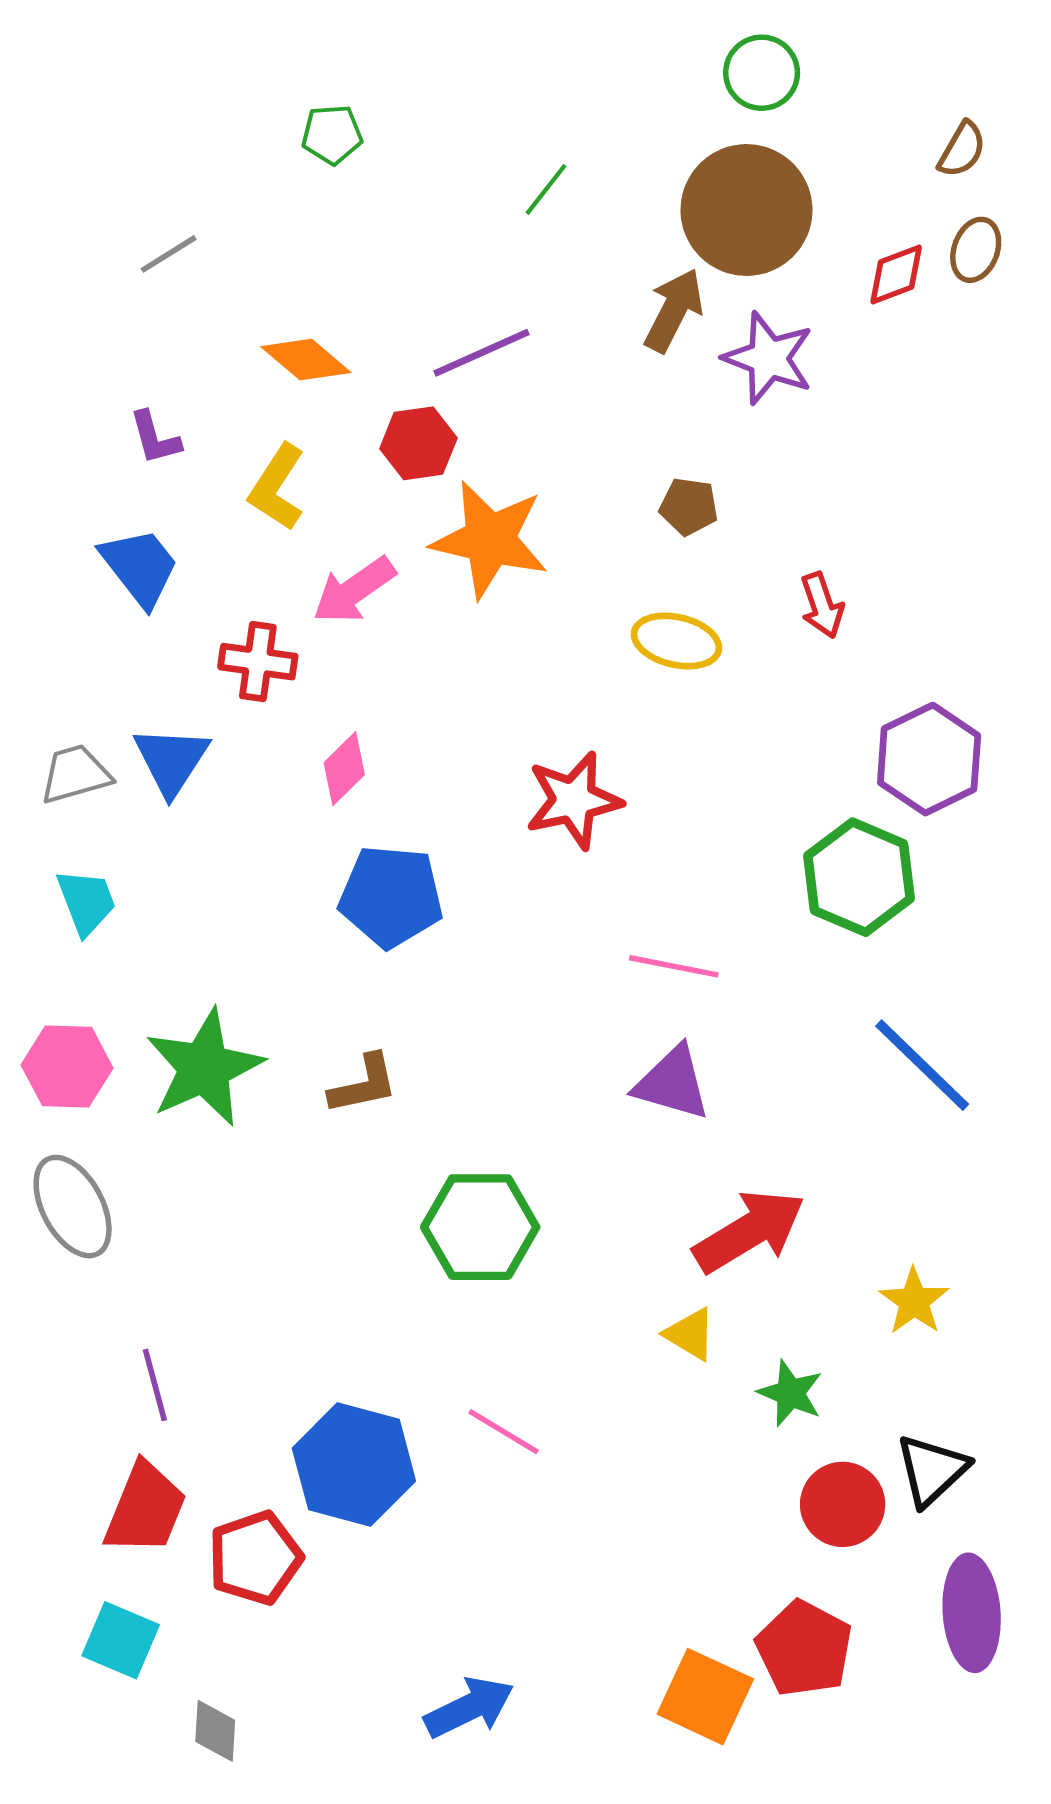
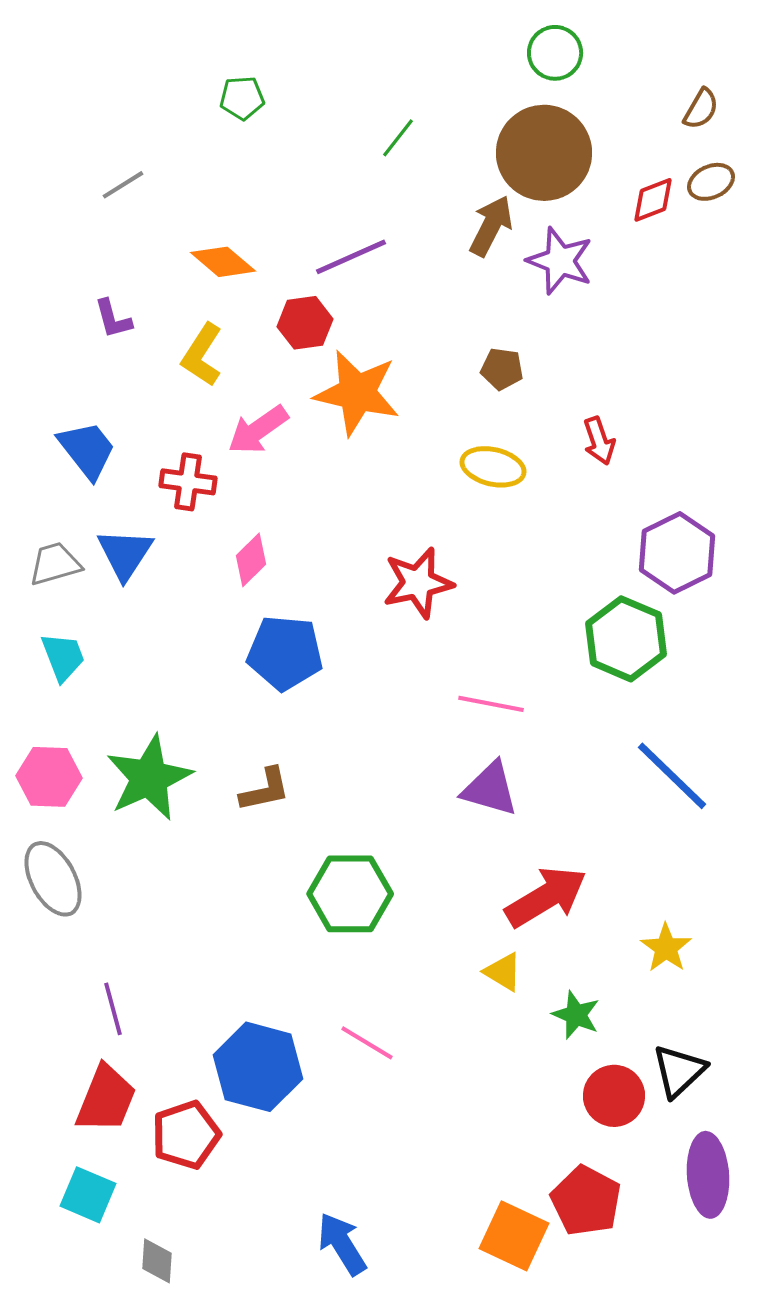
brown ellipse: (976, 250) -> (711, 182), turned 45
blue trapezoid: (140, 567) -> (87, 450), moved
blue arrow: (469, 1708) -> (342, 1244), turned -96

